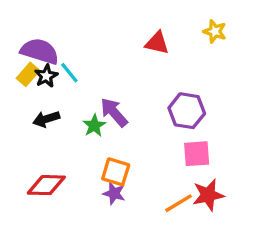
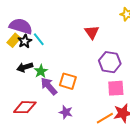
red triangle: (157, 43) -> (92, 32), moved, turned 42
purple arrow: (114, 112) -> (49, 86), moved
green star: (94, 126) -> (41, 71), moved
orange square: (116, 172) -> (68, 81), moved

